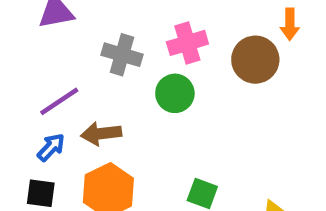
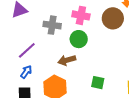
pink cross: (187, 43) -> (81, 15), turned 36
brown arrow: (101, 134) -> (67, 60), moved

